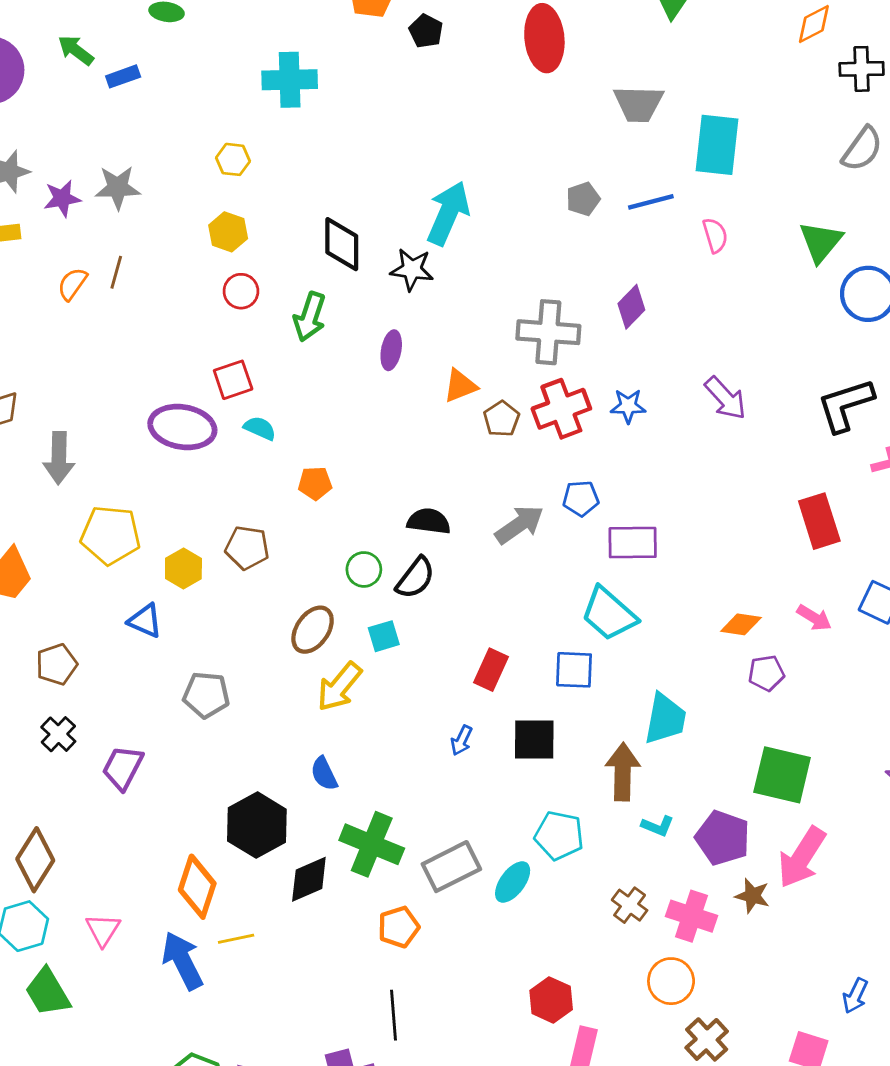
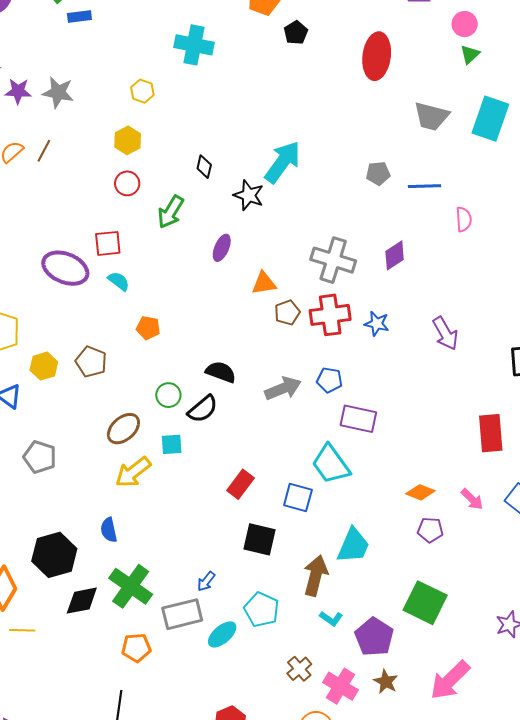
cyan rectangle: (717, 145) -> (490, 119), moved
black diamond: (342, 244) -> (204, 167), size x0.6
blue arrow: (461, 740) -> (206, 581), moved
pink arrow: (802, 857) -> (450, 680), moved

